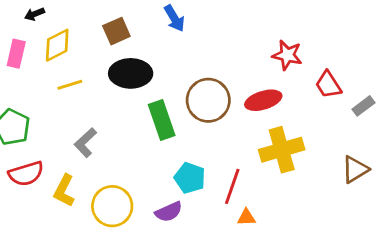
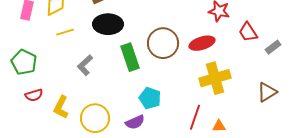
gray L-shape: (85, 143) -> (85, 65), moved
red semicircle: (26, 174) -> (34, 95), size x0.7
red line: (232, 186) -> (195, 117), moved
orange triangle: (246, 217) -> (219, 126), moved

